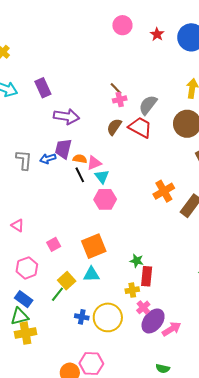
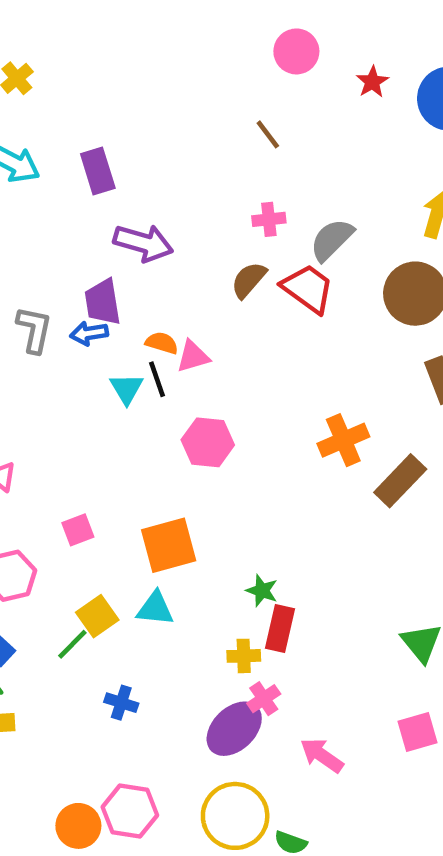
brown line: (116, 89) -> (268, 134), moved
purple trapezoid: (63, 149) -> (103, 302), moved, turned -30
cyan triangle: (102, 177) -> (127, 389), moved
yellow circle: (108, 317) -> (235, 816), moved
purple ellipse: (153, 321) -> (234, 729), moved
pink arrow: (172, 329) -> (322, 755), turned -120

